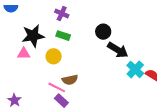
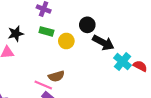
black star: (33, 36) -> (16, 34), size x0.7
yellow circle: (54, 56) -> (66, 41), moved

